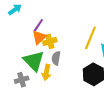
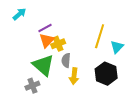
purple line: (38, 25) -> (45, 28), turned 32
yellow arrow: (46, 72) -> (74, 76), moved

